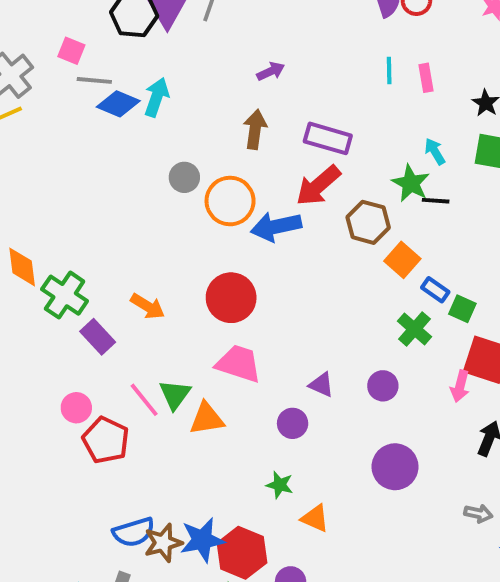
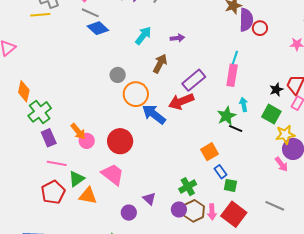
pink rectangle: (426, 78) -> (232, 75), moved, size x1.5
cyan arrow: (157, 97) -> (143, 36), moved
purple rectangle: (328, 138) -> (194, 80), turned -75
brown hexagon: (368, 222) -> (194, 211), moved
blue arrow: (276, 227) -> (154, 114), turned 30
green square: (462, 309) -> (230, 185), turned -32
green cross: (414, 329) -> (188, 187), moved
pink arrow: (460, 386) -> (212, 212), moved, turned -35
pink line: (144, 400) -> (57, 163), moved, turned -60
pink circle: (76, 408) -> (87, 141), moved
red pentagon: (106, 440) -> (53, 192), moved

